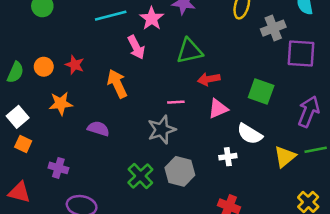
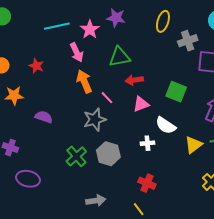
red star: (75, 65) -> (36, 66), moved
orange arrow: (117, 84) -> (84, 81), moved
pink line: (176, 102) -> (107, 98), turned 48

